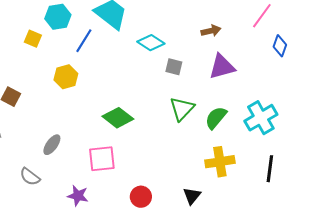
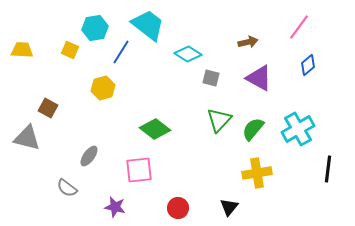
blue diamond: (280, 46) -> (308, 65), moved, turned 30
purple triangle: (222, 67) -> (259, 78), turned 44
black line: (270, 169) -> (328, 169), moved

